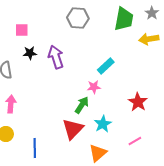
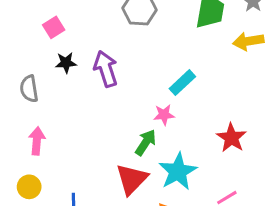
pink square: (22, 30) -> (54, 27), turned -32
cyan star: (103, 124) -> (178, 172), size x1.4

